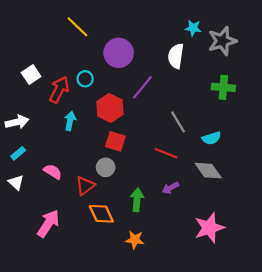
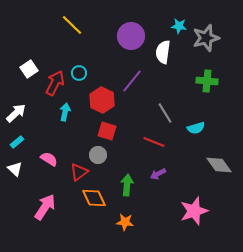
purple circle: (119, 53) -> (131, 36), moved
white arrow: (17, 122) -> (16, 113), turned -30
gray diamond: (208, 171) -> (219, 165), moved

